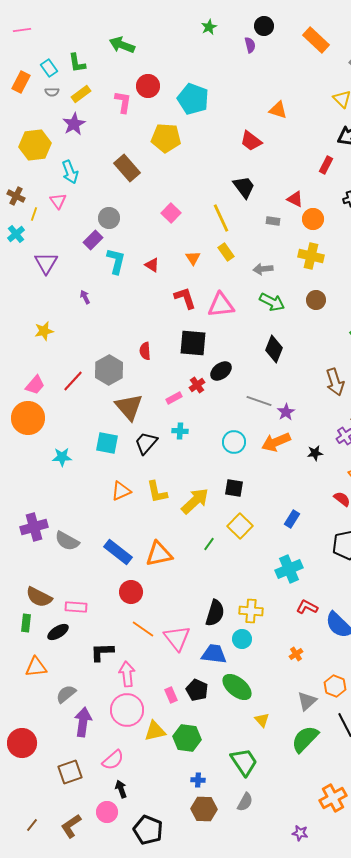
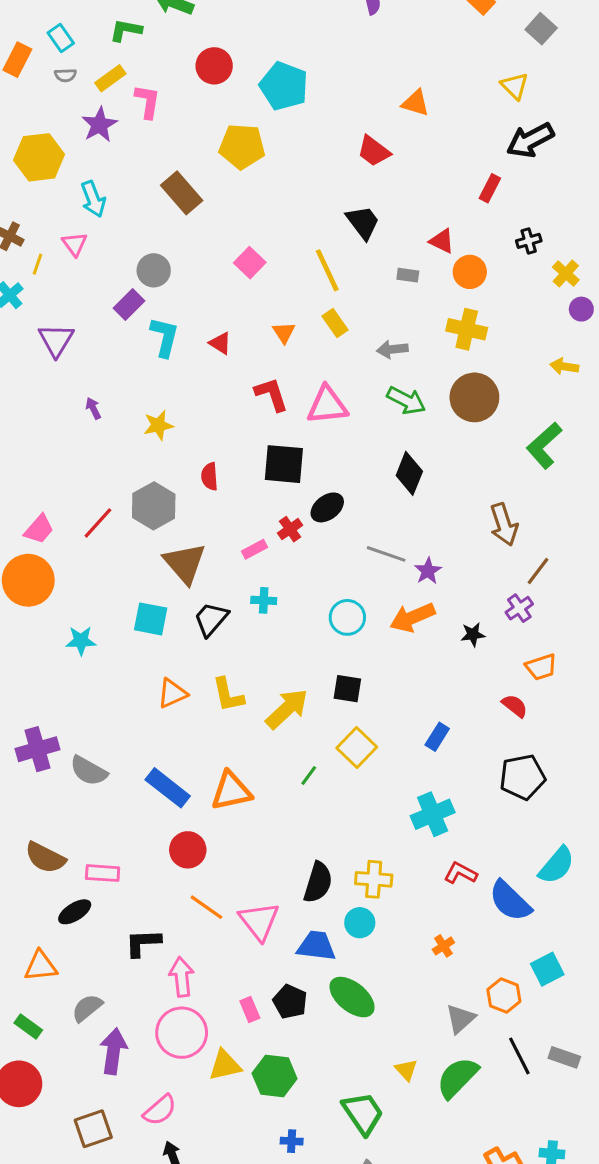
green L-shape: (77, 63) -> (126, 30), moved, turned 110
pink L-shape: (123, 102) -> (148, 101), moved
purple arrow: (85, 297) -> (93, 408), moved
brown circle: (316, 300) -> (474, 397), size x1.6
yellow star: (44, 331) -> (158, 425), moved
green rectangle: (26, 623) -> (28, 1026), moved, turned -60
yellow triangle: (262, 720) -> (406, 1070), moved

